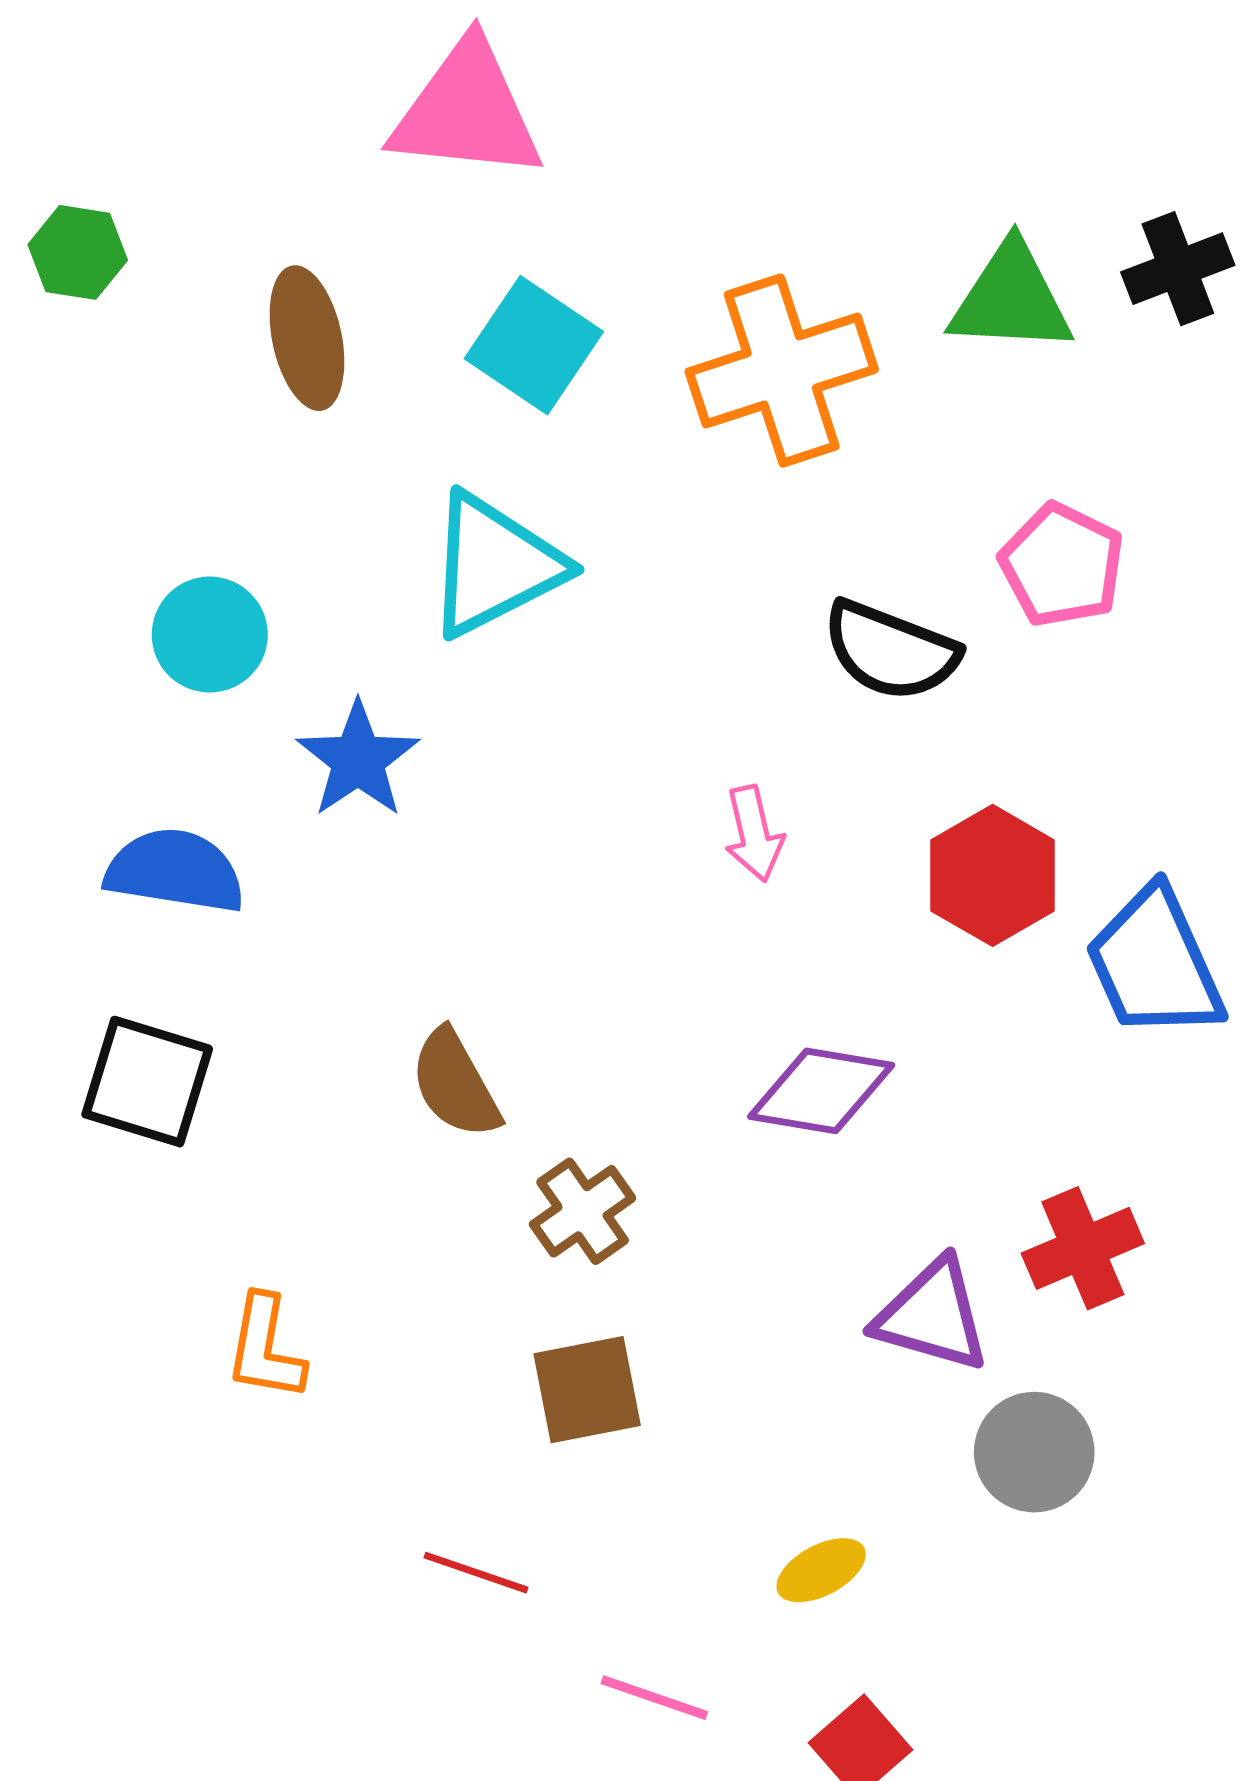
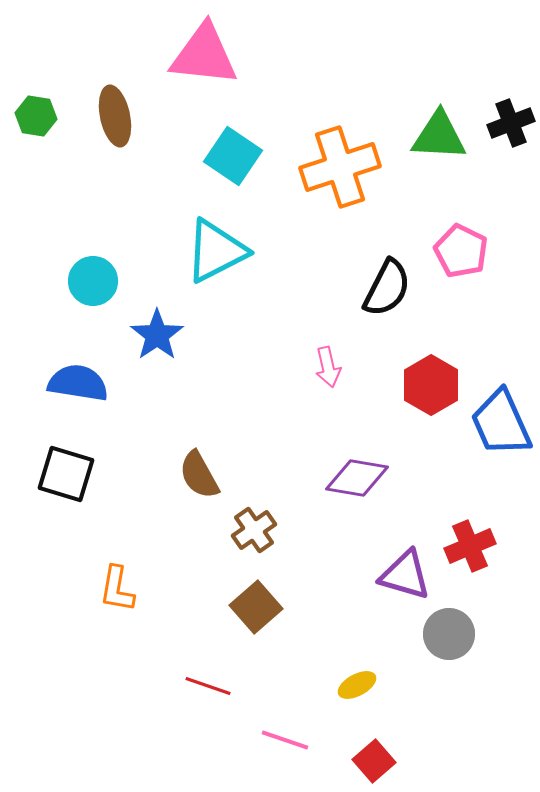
brown ellipse: (307, 338) -> (115, 116), moved
black semicircle: (891, 651) -> (387, 288), turned -84
brown square: (587, 1390) -> (256, 607), turned -30

